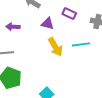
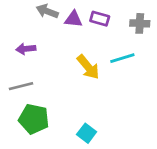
purple triangle: (48, 24) -> (74, 19), moved

